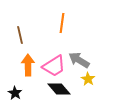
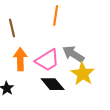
yellow star: (88, 79) -> (83, 74), size x1.6

